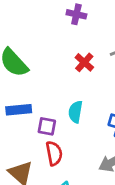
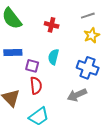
red cross: (84, 62) -> (52, 25), moved, turned -32

